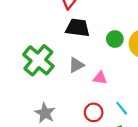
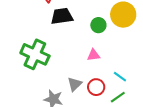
green circle: (115, 39) -> (98, 25), moved
gray triangle: (76, 65) -> (75, 84), moved

